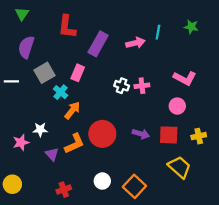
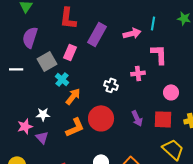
pink rectangle: (78, 73) -> (70, 52), moved
pink L-shape: (185, 78) -> (159, 54), moved, turned -120
white cross: (122, 86) -> (111, 85), moved
purple arrow: (141, 134) -> (137, 118), turned 49
purple triangle: (52, 154) -> (42, 137), moved

